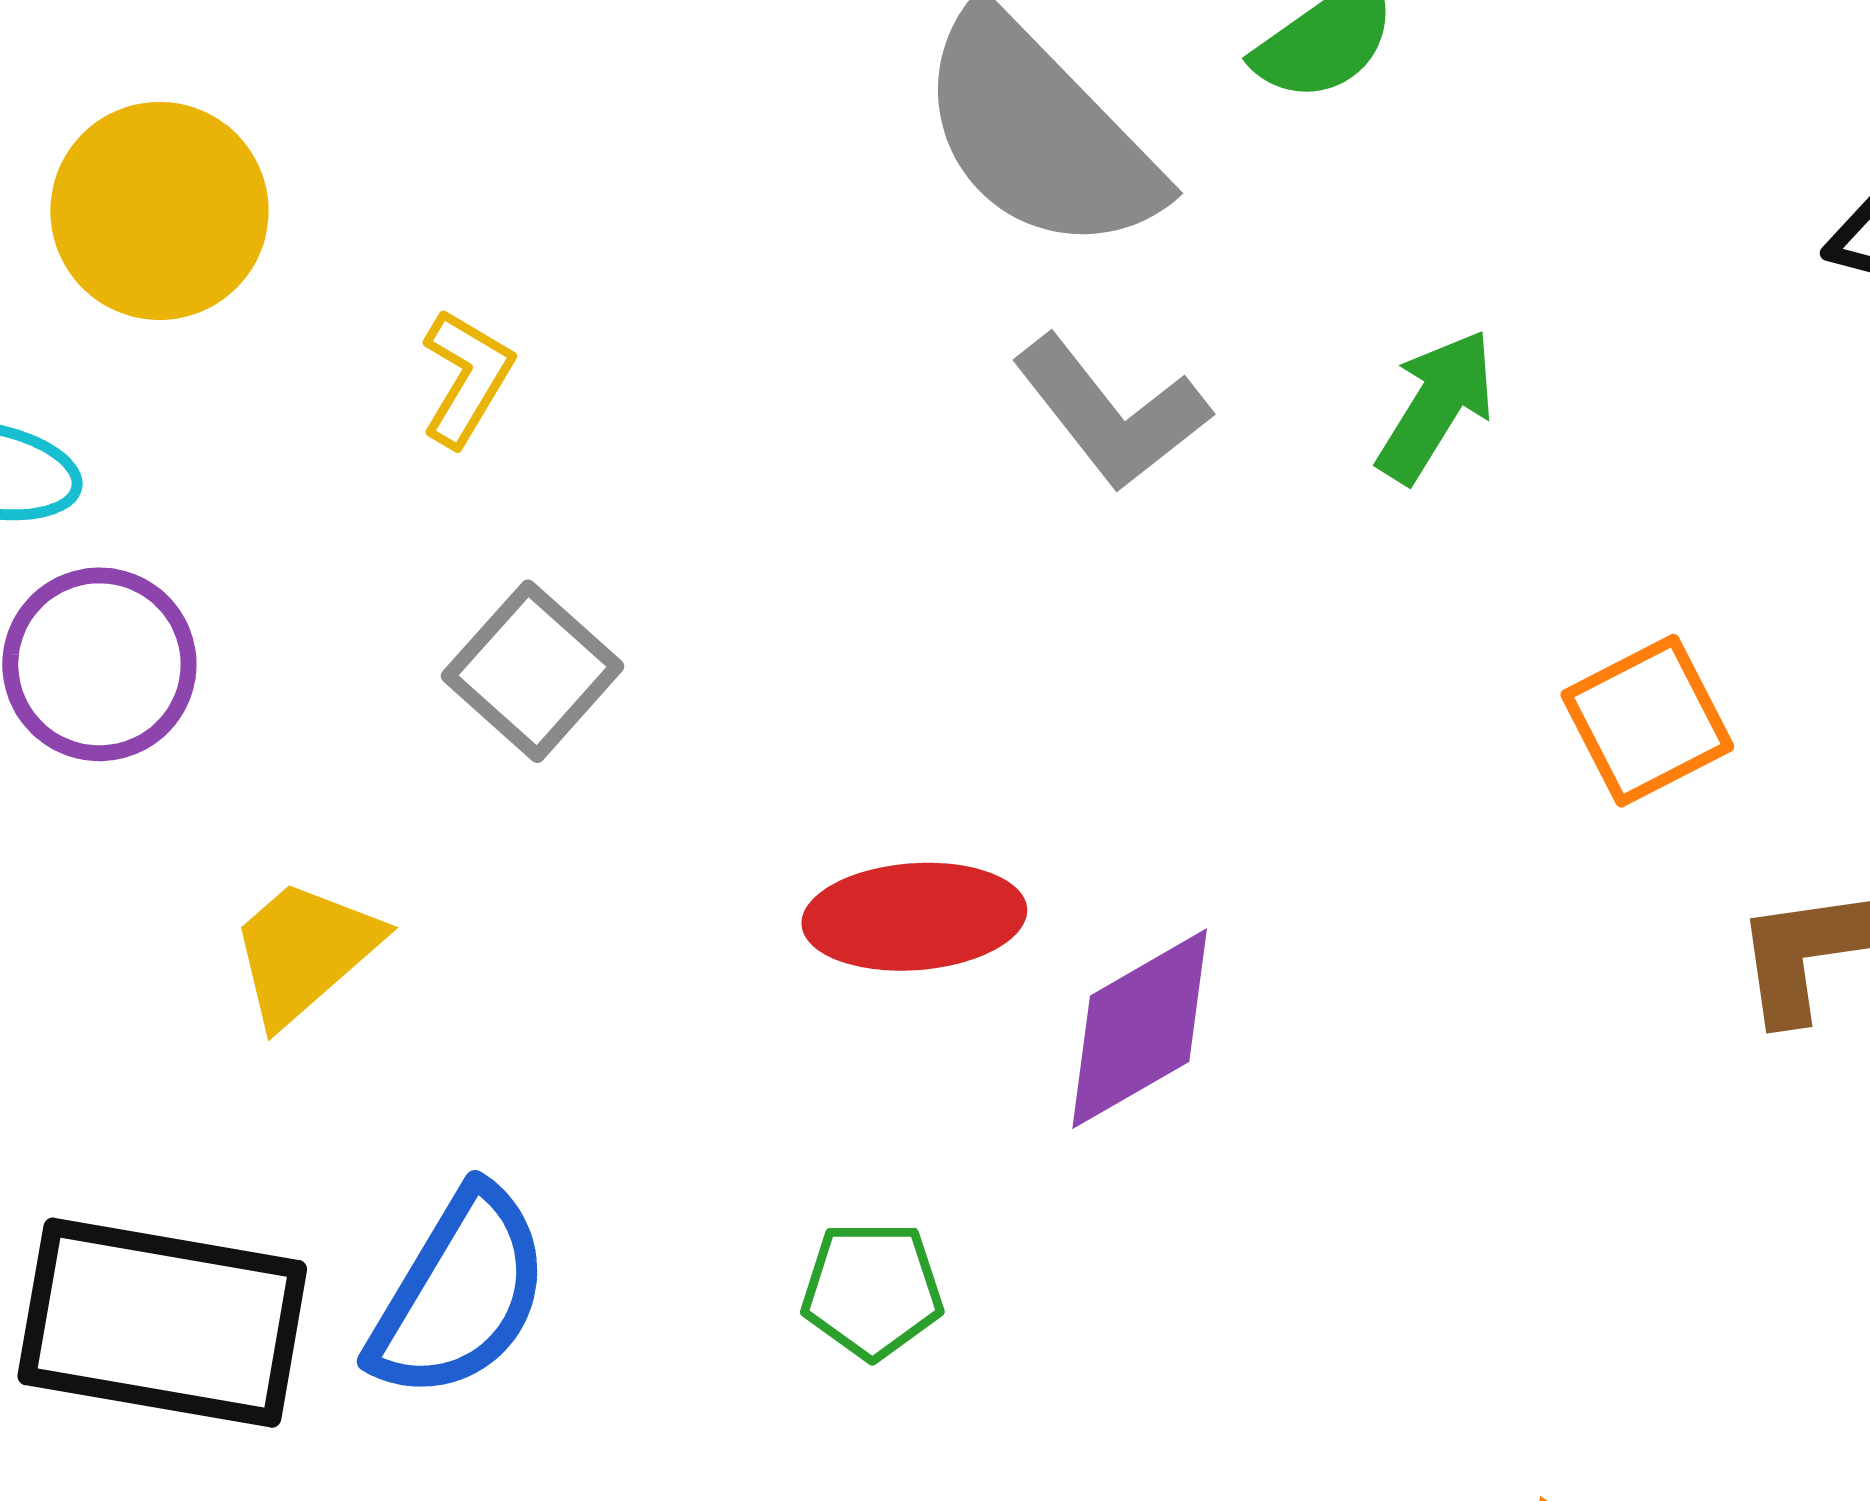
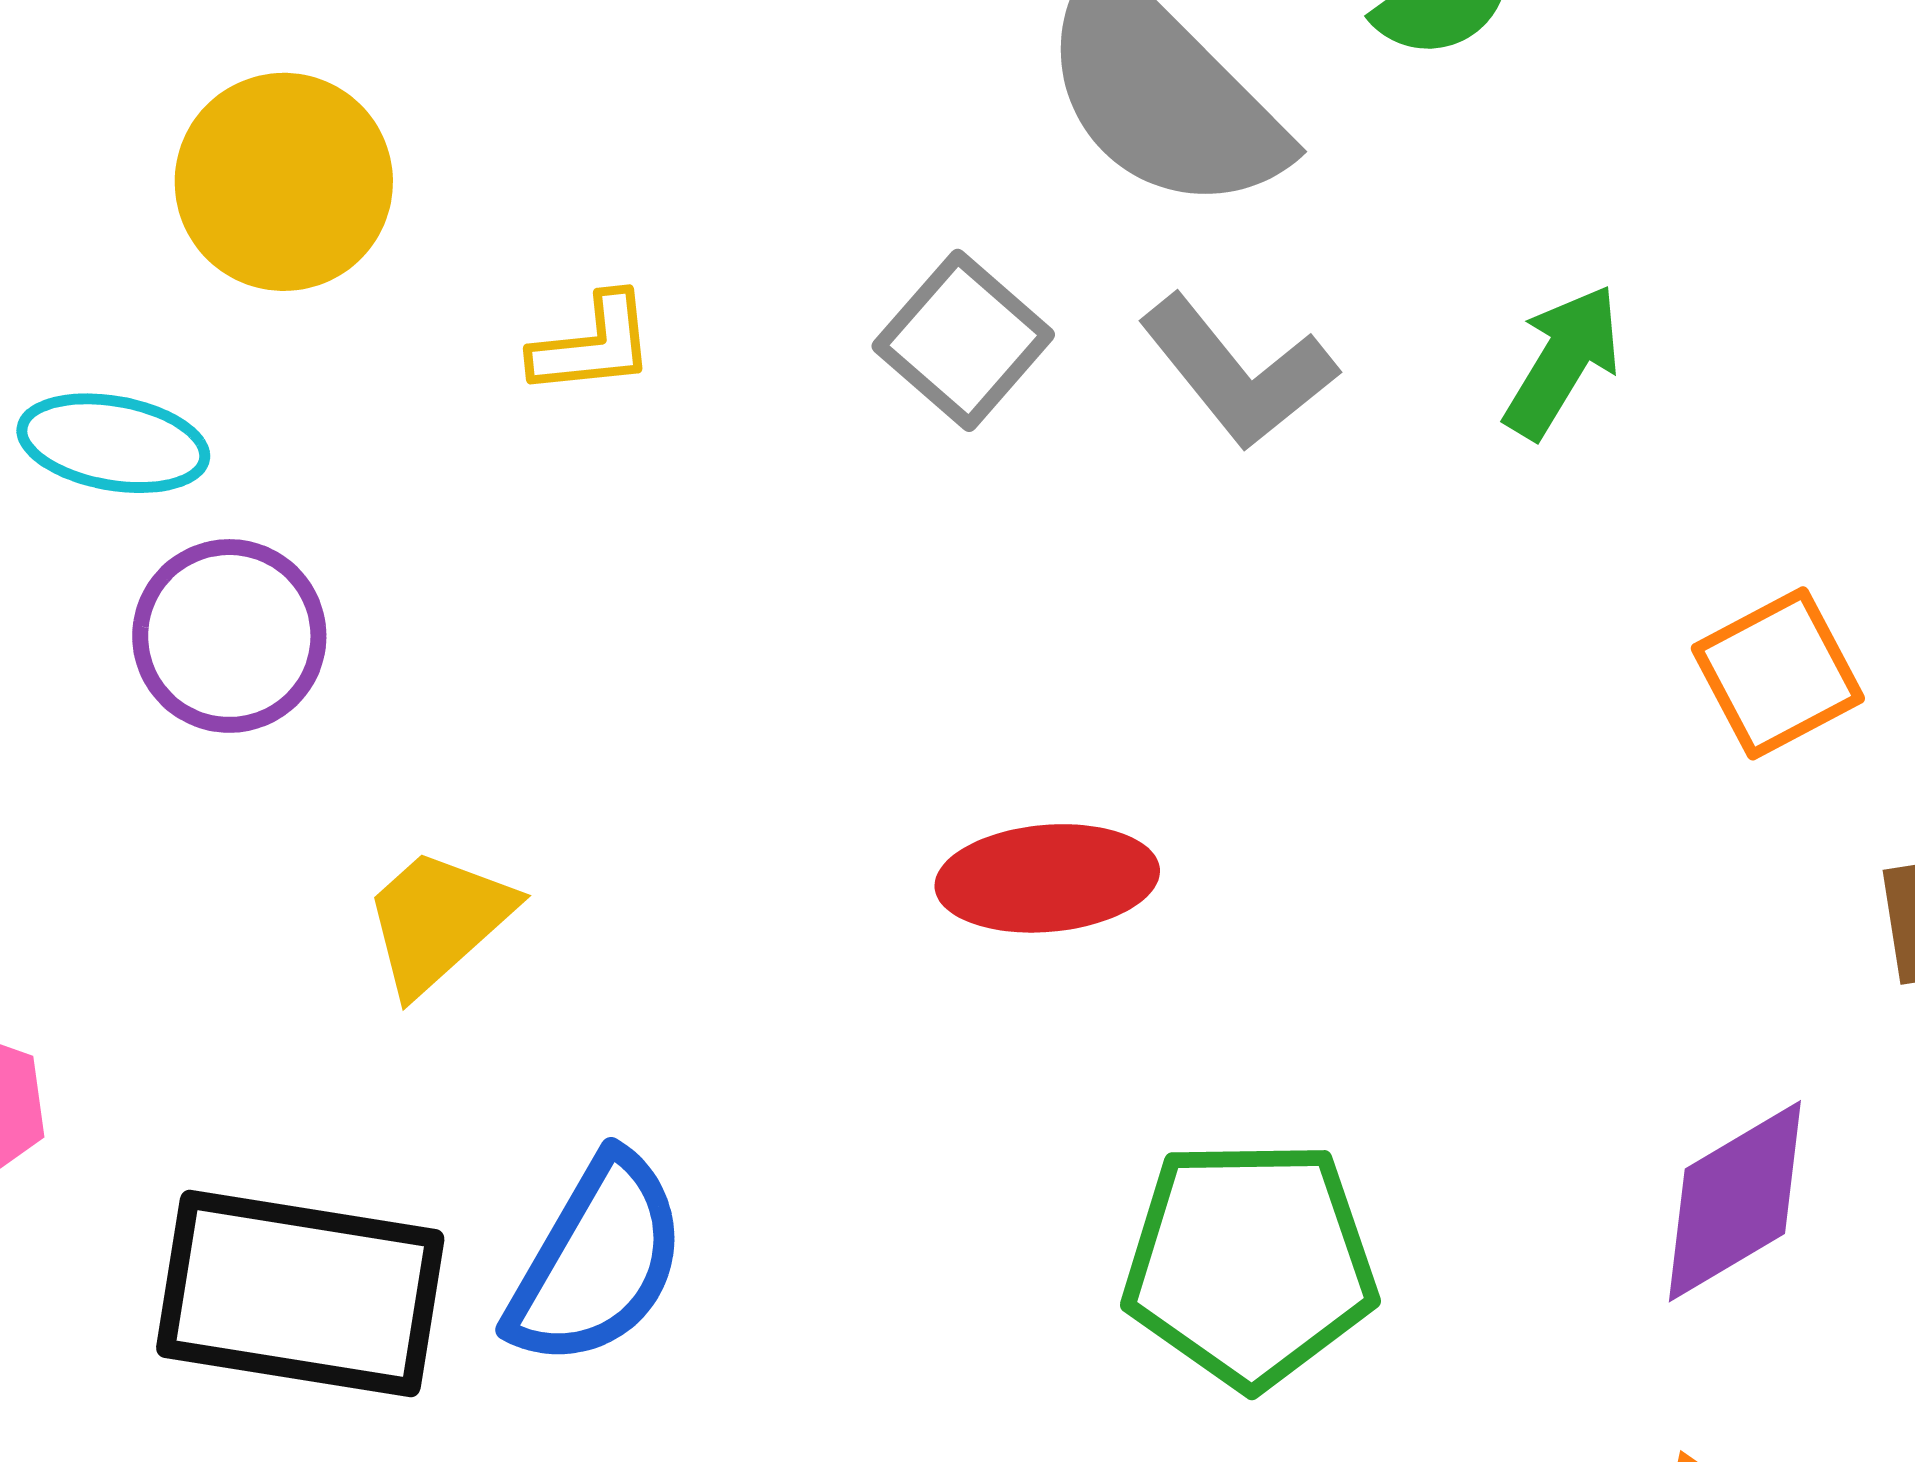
yellow L-shape: (467, 378) -> (593, 345), turned 54
gray square: (533, 671) -> (963, 340), moved
purple diamond: (1140, 1029) -> (1735, 1201), moved
green pentagon: (872, 1290) -> (1250, 1263), moved, size x1.8

